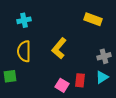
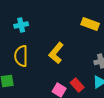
red rectangle: (80, 80) -> (77, 85), turned -48

